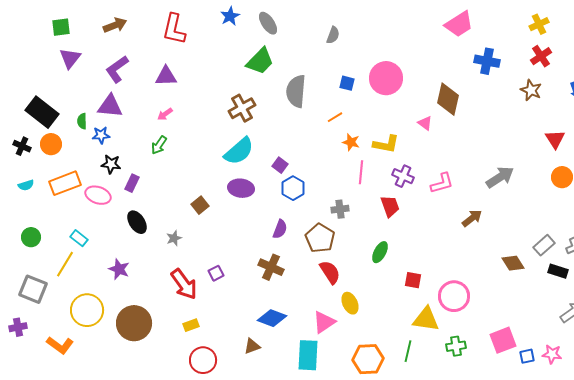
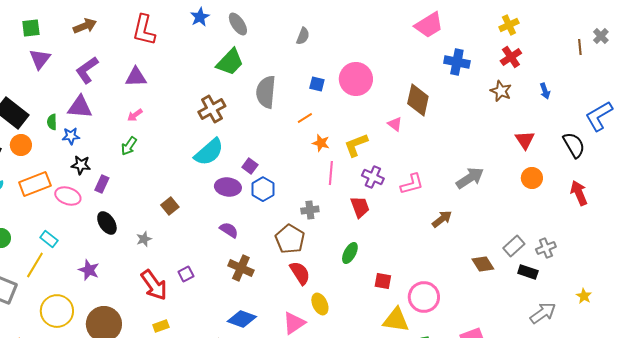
yellow L-shape: (386, 144) -> (356, 145), turned 148
purple ellipse: (241, 188) -> (228, 187), moved
purple semicircle: (280, 229) -> (229, 230), moved, turned -78

